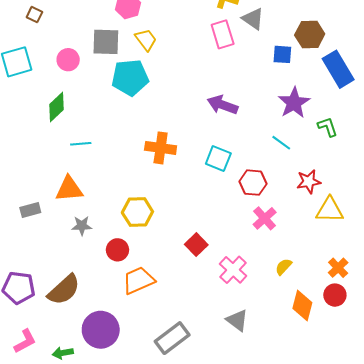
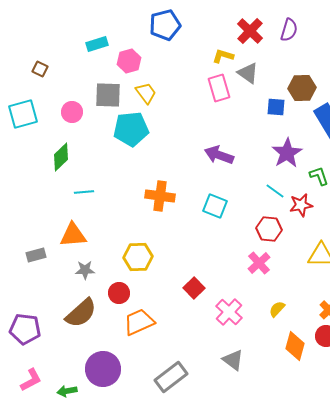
red star: (309, 182) -> (301, 205), moved
red hexagon: (253, 183) -> (269, 229), moved
brown semicircle: (64, 290) -> (81, 313), moved

